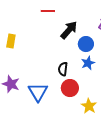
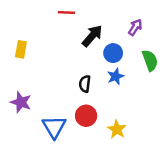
red circle: (70, 88) -> (86, 116), moved
blue triangle: (38, 92) -> (54, 127), moved

